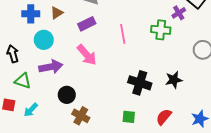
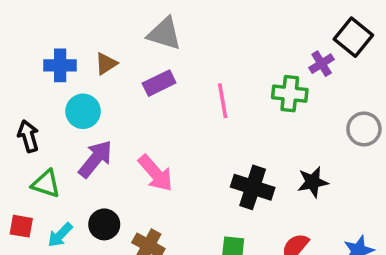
pink arrow: (87, 55) -> (155, 173), moved
purple arrow: (51, 67) -> (95, 159), turned -40
black circle: (67, 95) -> (104, 224), moved

